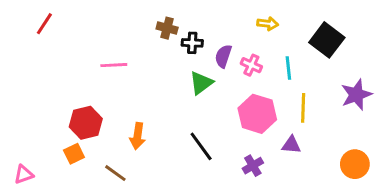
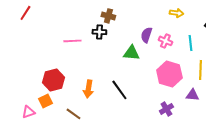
black cross: (192, 43) -> (99, 32), moved
green triangle: (201, 83) -> (131, 53), turned 42
black line: (201, 146) -> (119, 90), moved
pink triangle: (24, 174) -> (28, 112), moved

